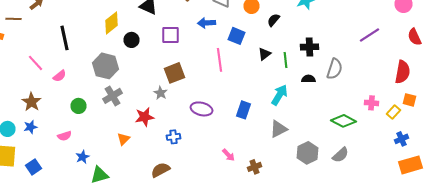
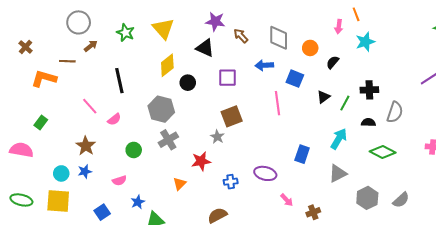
green line: (286, 60) -> (345, 103), turned 35
purple ellipse: (202, 109) -> (265, 173), moved
green diamond: (344, 121) -> (383, 152), moved
blue square: (34, 167) -> (102, 212), moved

